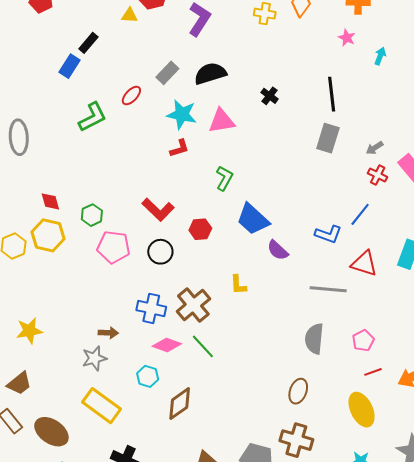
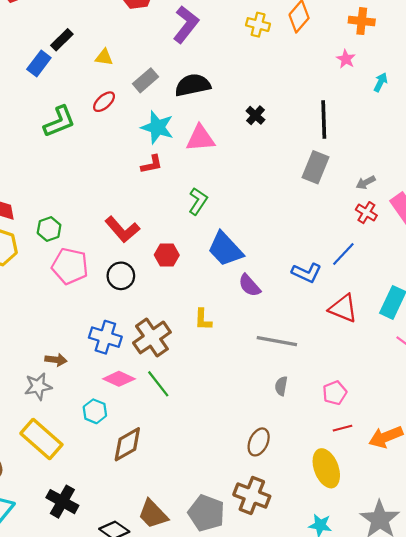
yellow triangle: (130, 15) -> (104, 57), moved
gray line: (328, 289) -> (277, 341), moved
gray semicircle: (314, 339) -> (281, 386), size x0.6

